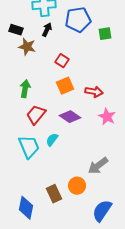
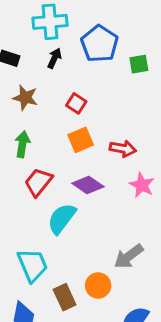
blue pentagon: (78, 20) -> (100, 44), turned -30
brown star: (27, 47) -> (25, 98), moved
cyan semicircle: (52, 140) -> (62, 219), size x1.6
cyan trapezoid: (29, 147) -> (33, 265), moved

